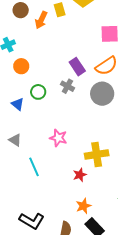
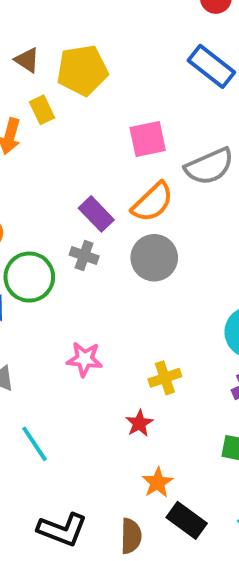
green circle: (38, 92) -> (29, 277), size x1.6
yellow cross: (97, 154) -> (165, 378), size x0.7
cyan line: (34, 167) -> (34, 444), moved

